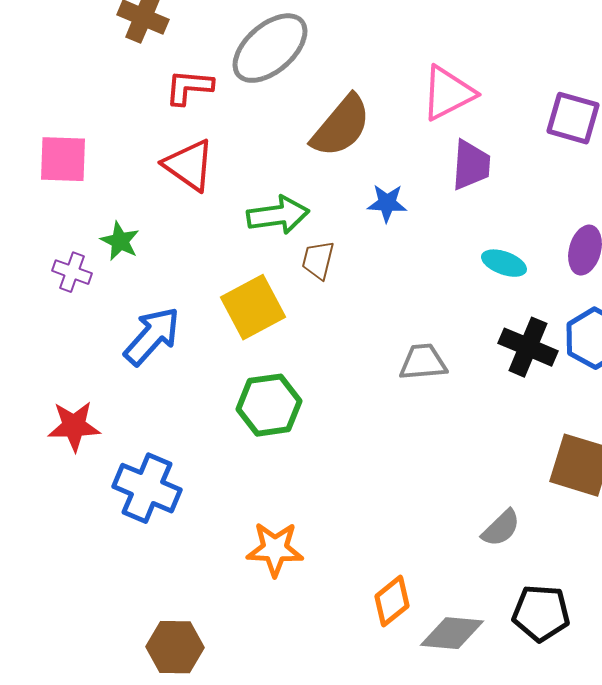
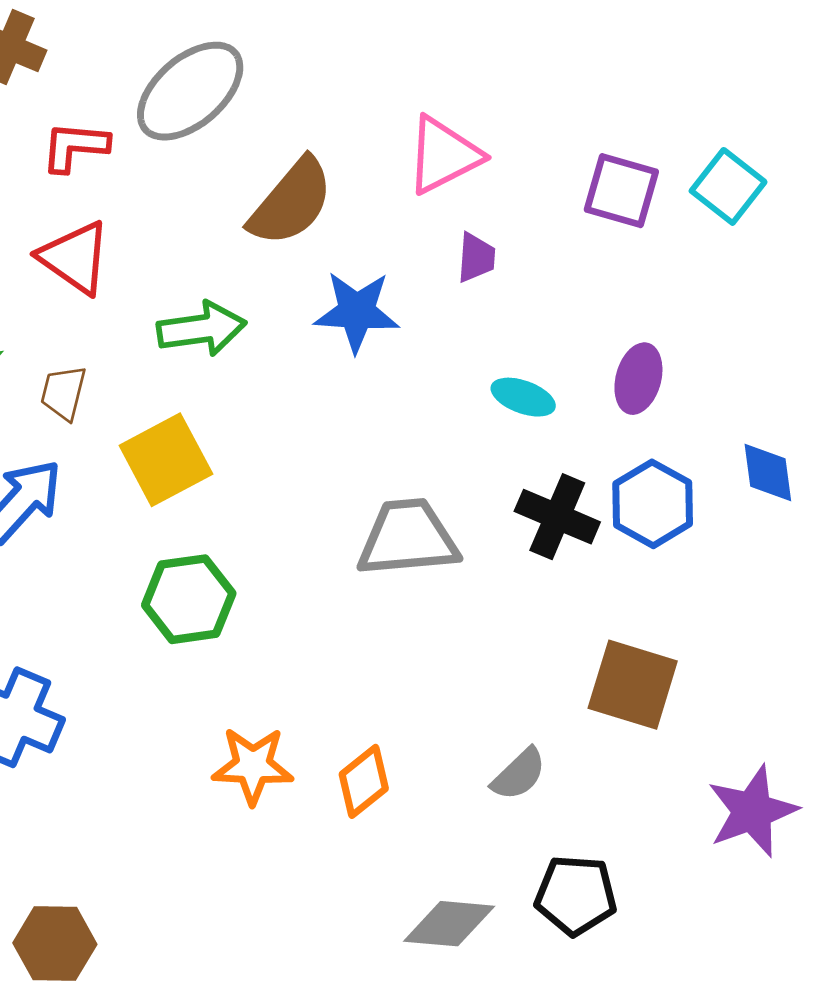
purple trapezoid: (471, 165) -> (476, 258), size x0.7
blue star: (387, 203) -> (357, 312), size x1.5
brown trapezoid: (318, 260) -> (63, 393), moved
gray trapezoid: (423, 362) -> (408, 538), size x1.5
orange star: (275, 549) -> (253, 766), moved
orange diamond: (392, 601) -> (364, 781), moved

